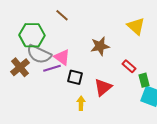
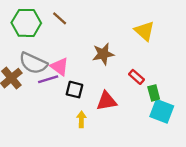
green hexagon: (32, 35) -> (26, 23), moved
red triangle: (103, 87) -> (107, 101), turned 30

